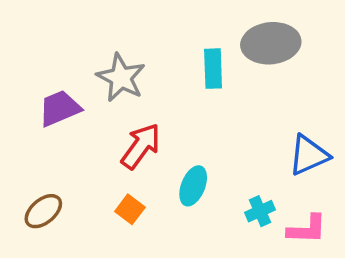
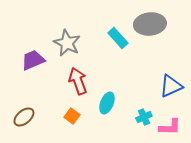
cyan rectangle: (213, 69) -> (118, 38), turned -40
red arrow: (141, 146) -> (78, 81), turned -56

